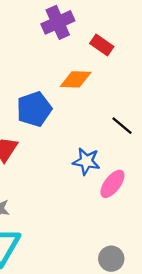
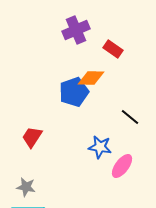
blue pentagon: (34, 109) -> (74, 92), moved

